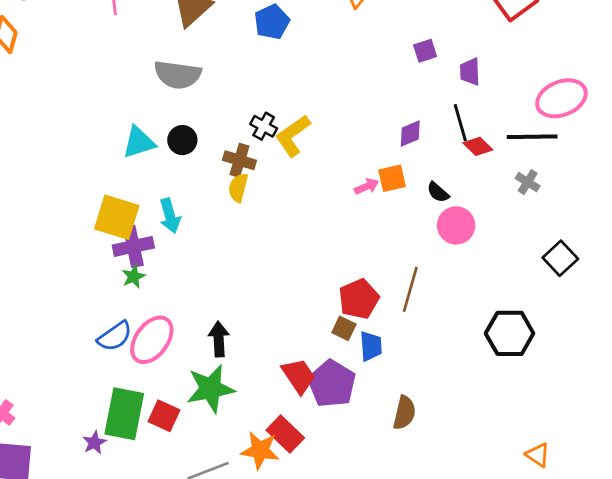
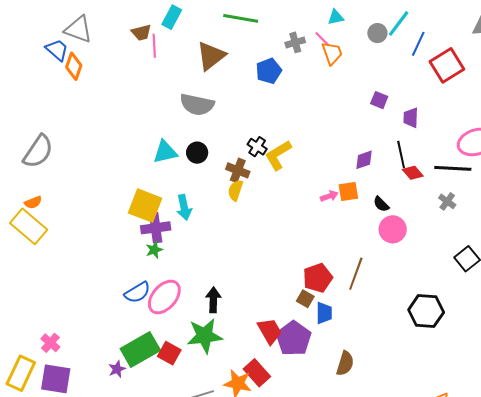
purple square: (425, 51) -> (379, 100), turned 36
green rectangle: (124, 414) -> (140, 350), turned 45

